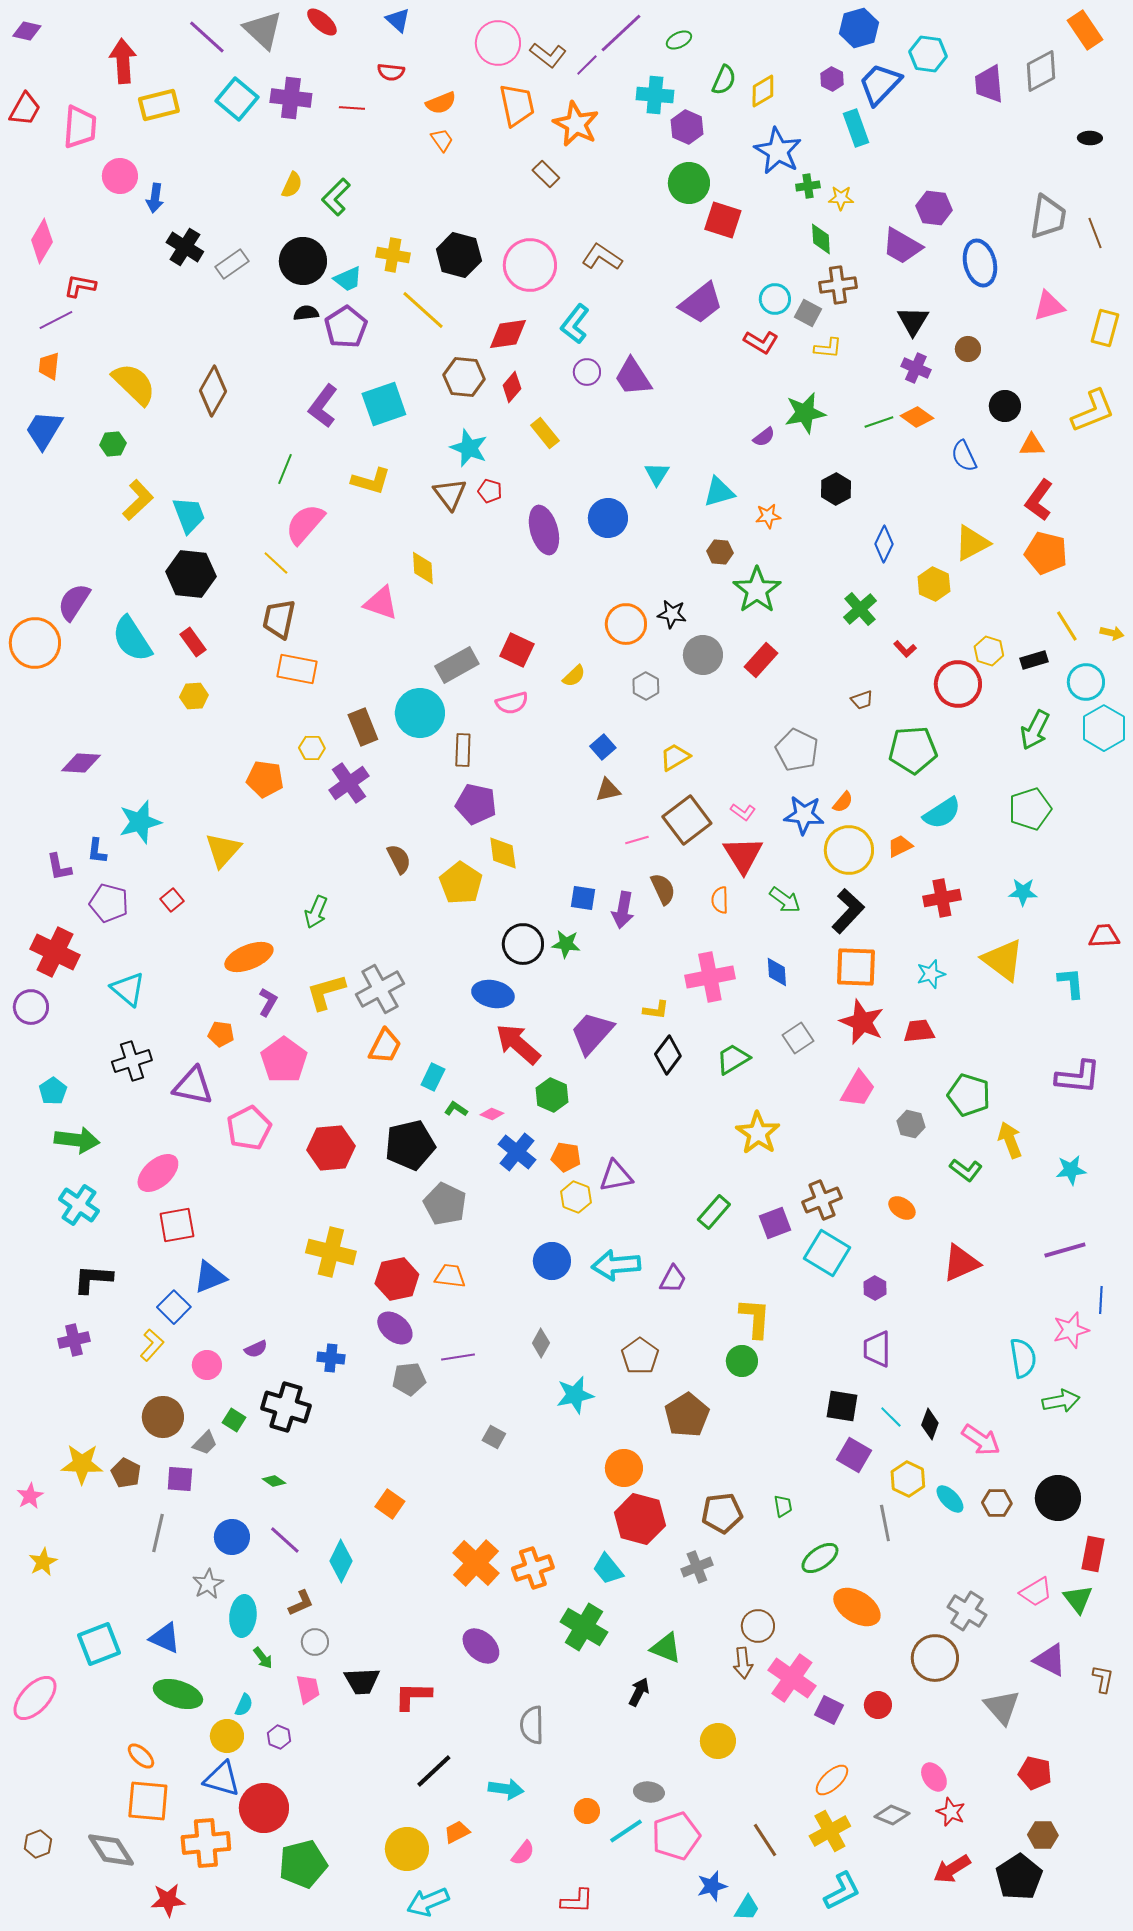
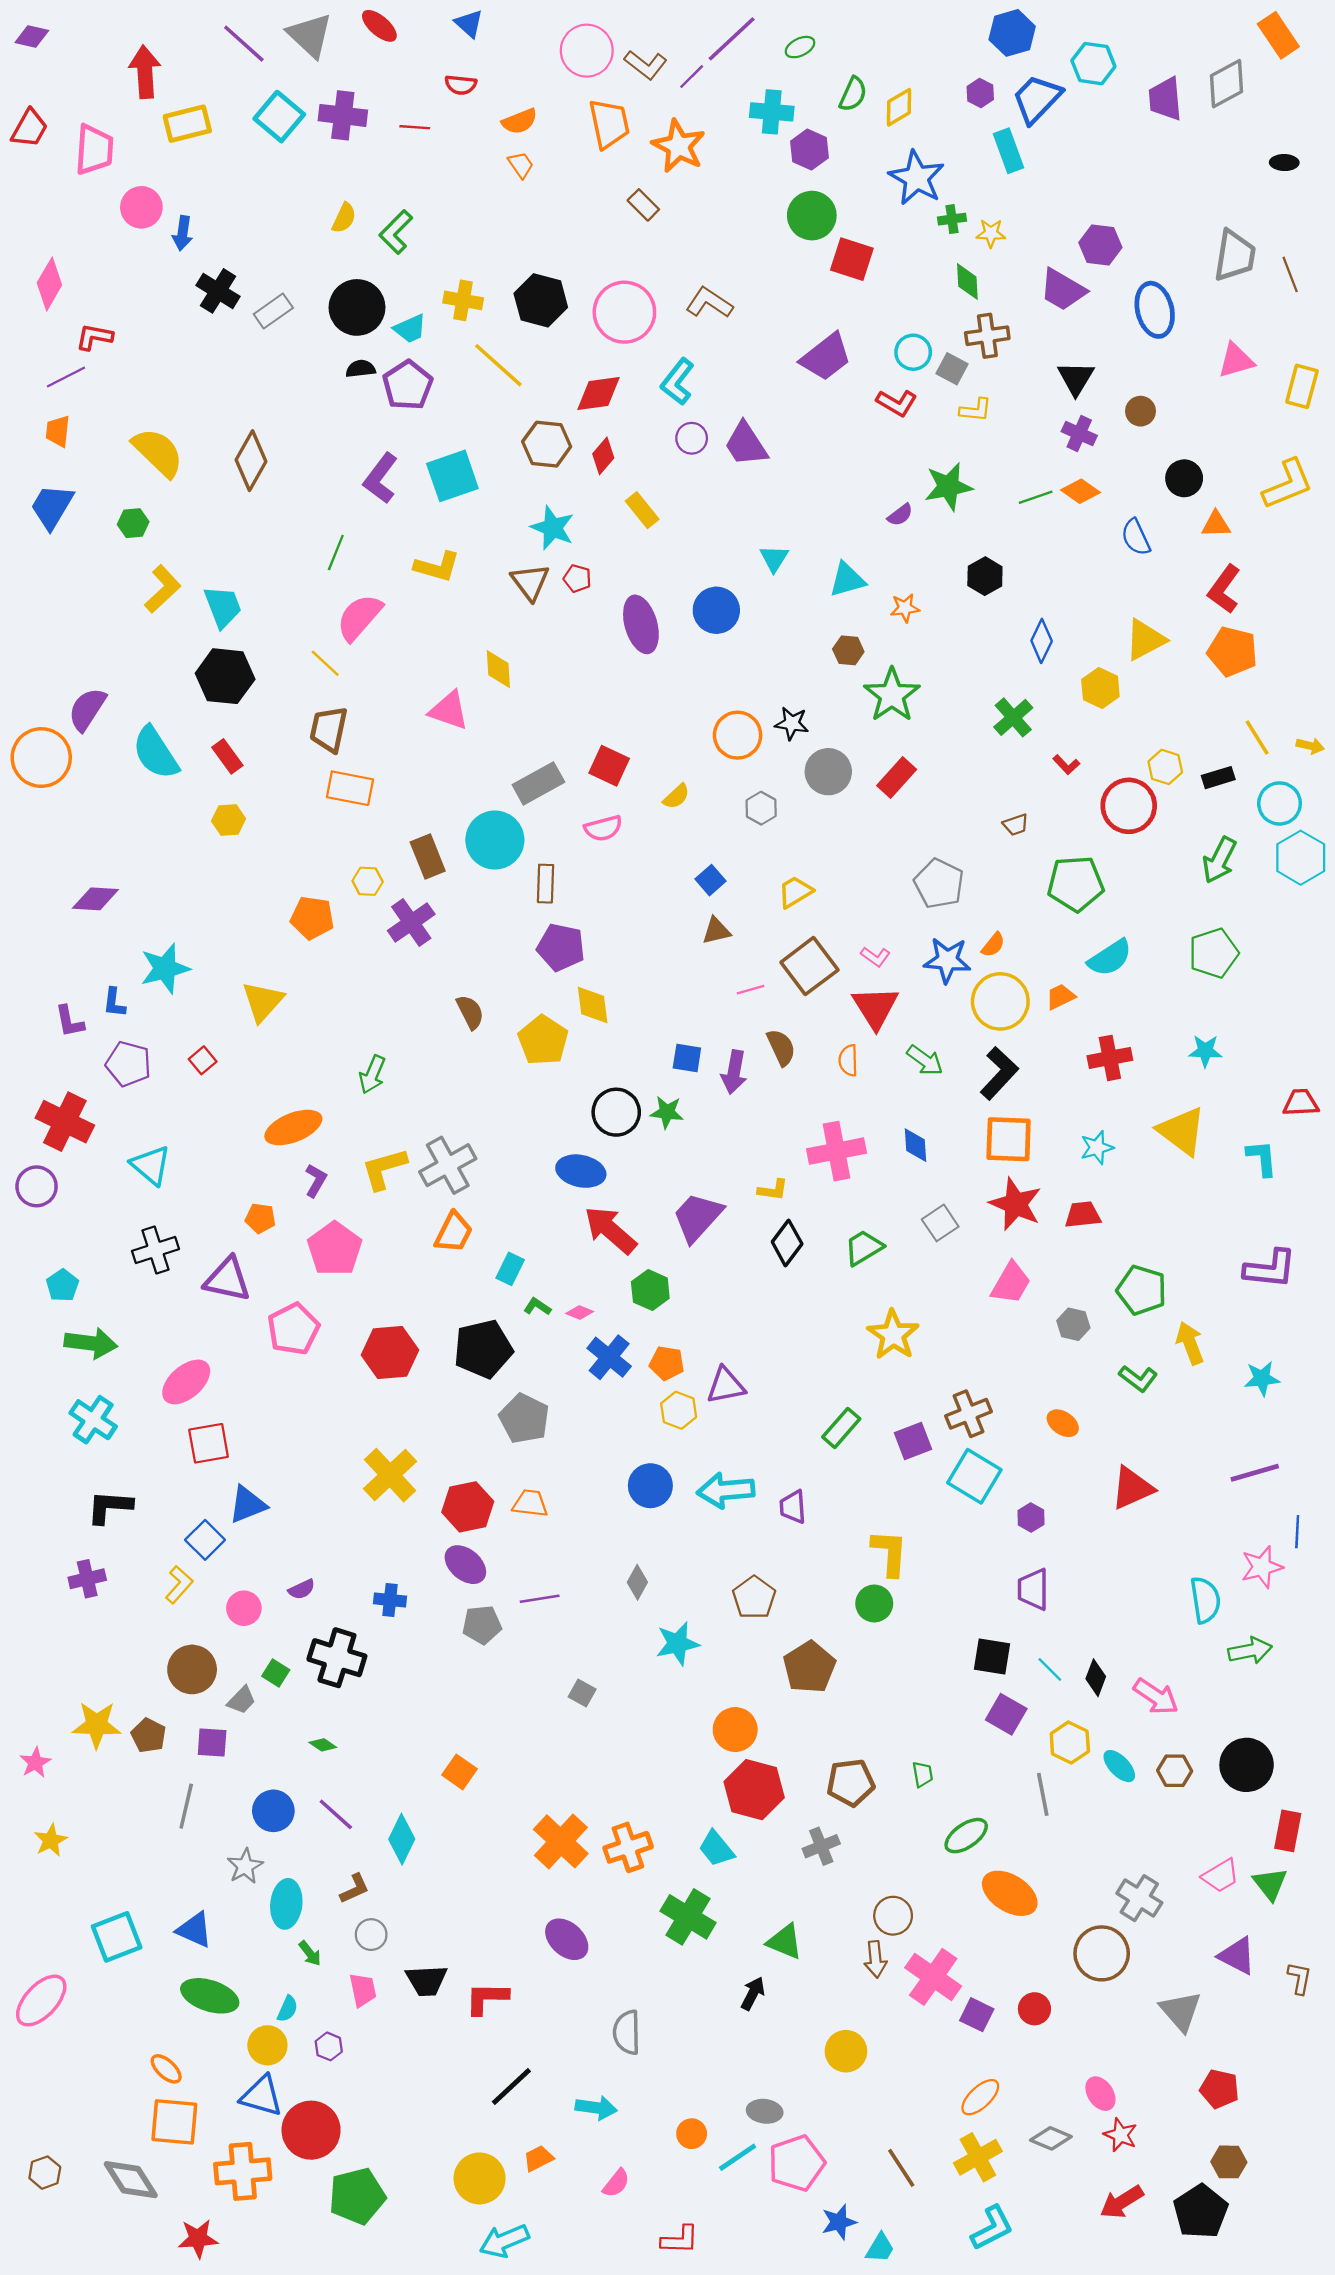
yellow cross: (331, 1252) -> (390, 1475), turned 33
purple trapezoid: (673, 1279) -> (793, 1507), turned 148

